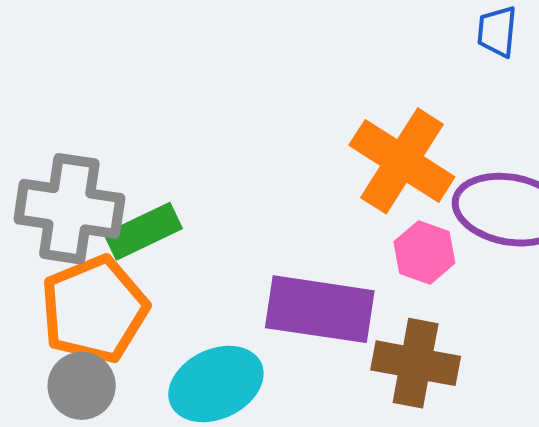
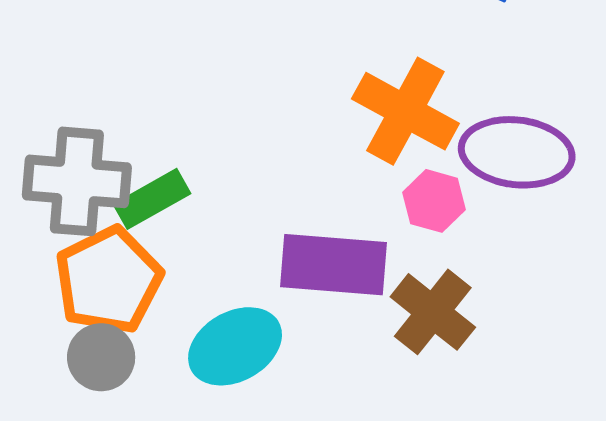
brown cross: (416, 363) -> (433, 312), turned 32

